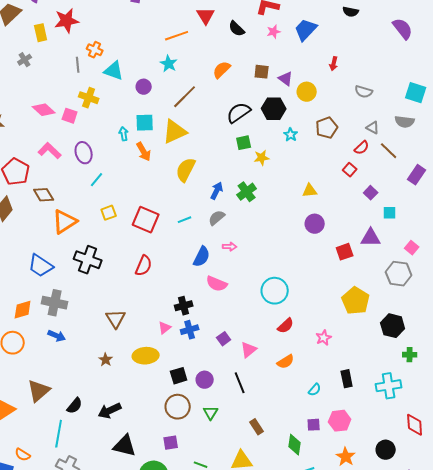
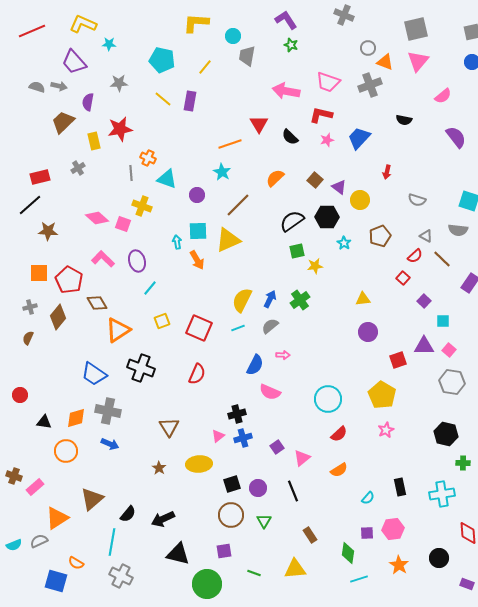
brown square: (262, 72) -> (315, 180), turned 35
yellow semicircle: (186, 170) -> (242, 300), moved
pink square: (412, 248) -> (449, 350), moved
yellow pentagon: (356, 301) -> (382, 395), moved
pink star: (324, 338) -> (386, 430), moved

